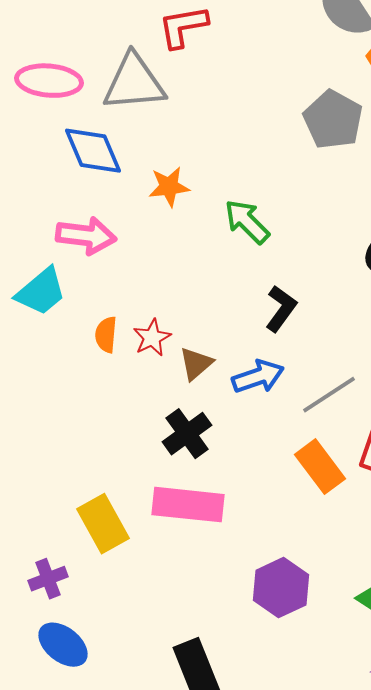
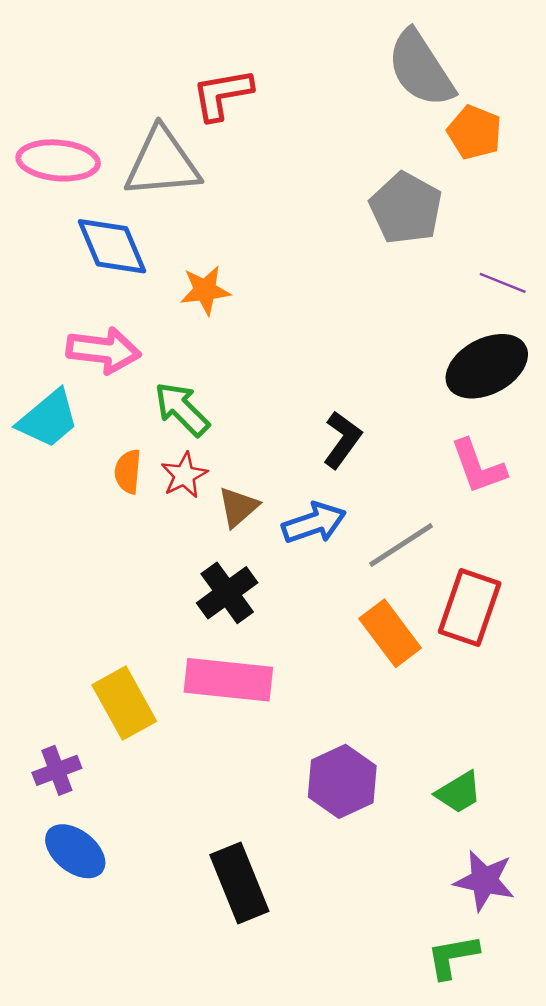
green arrow: (247, 222) -> (182, 409), moved

